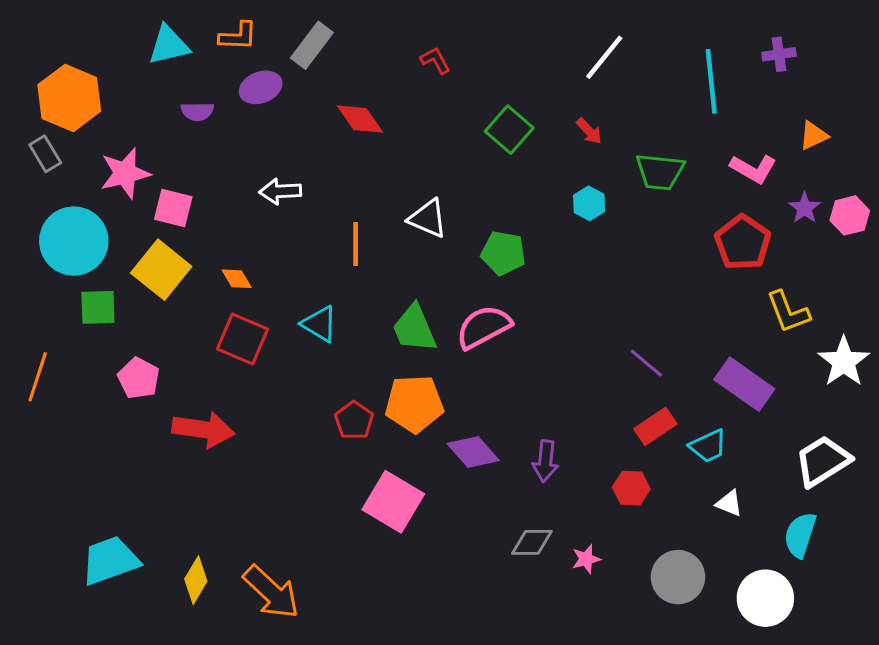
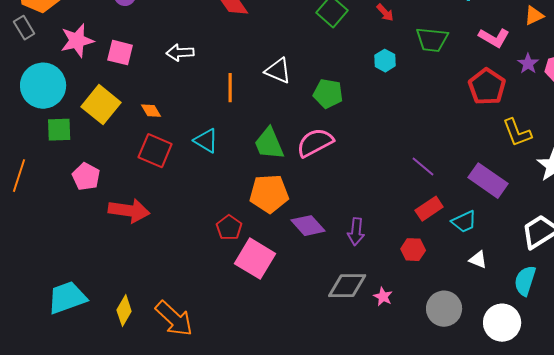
pink square: (173, 208) -> (120, 53), moved
red pentagon: (354, 420) -> (229, 228), moved
gray diamond: (532, 542) -> (347, 286), size x1.4
pink star: (586, 559) -> (383, 297), turned -30

